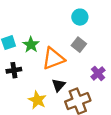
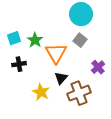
cyan circle: (80, 17) -> (81, 14), size x1.5
orange triangle: (53, 59) -> (56, 53), turned -40

